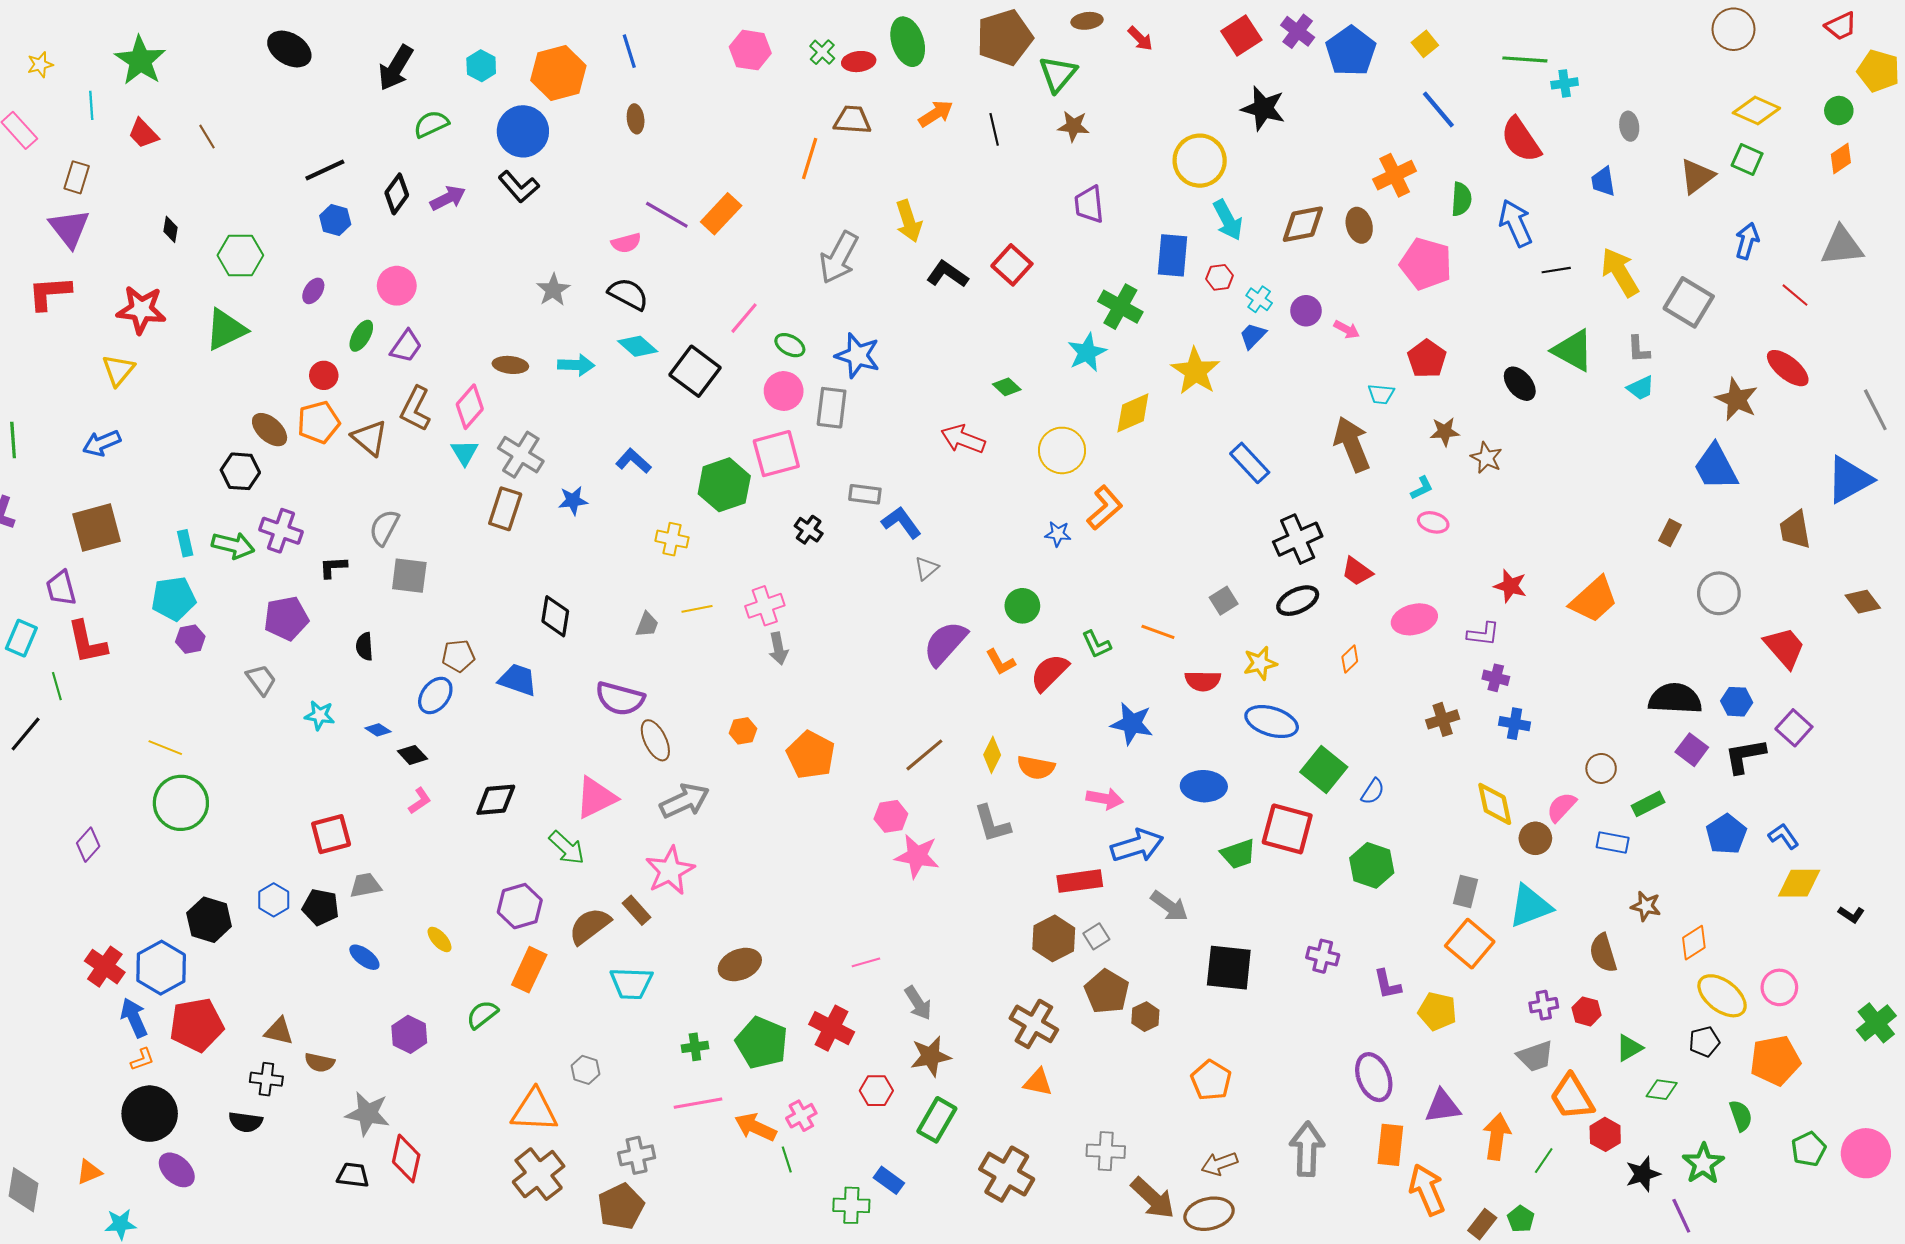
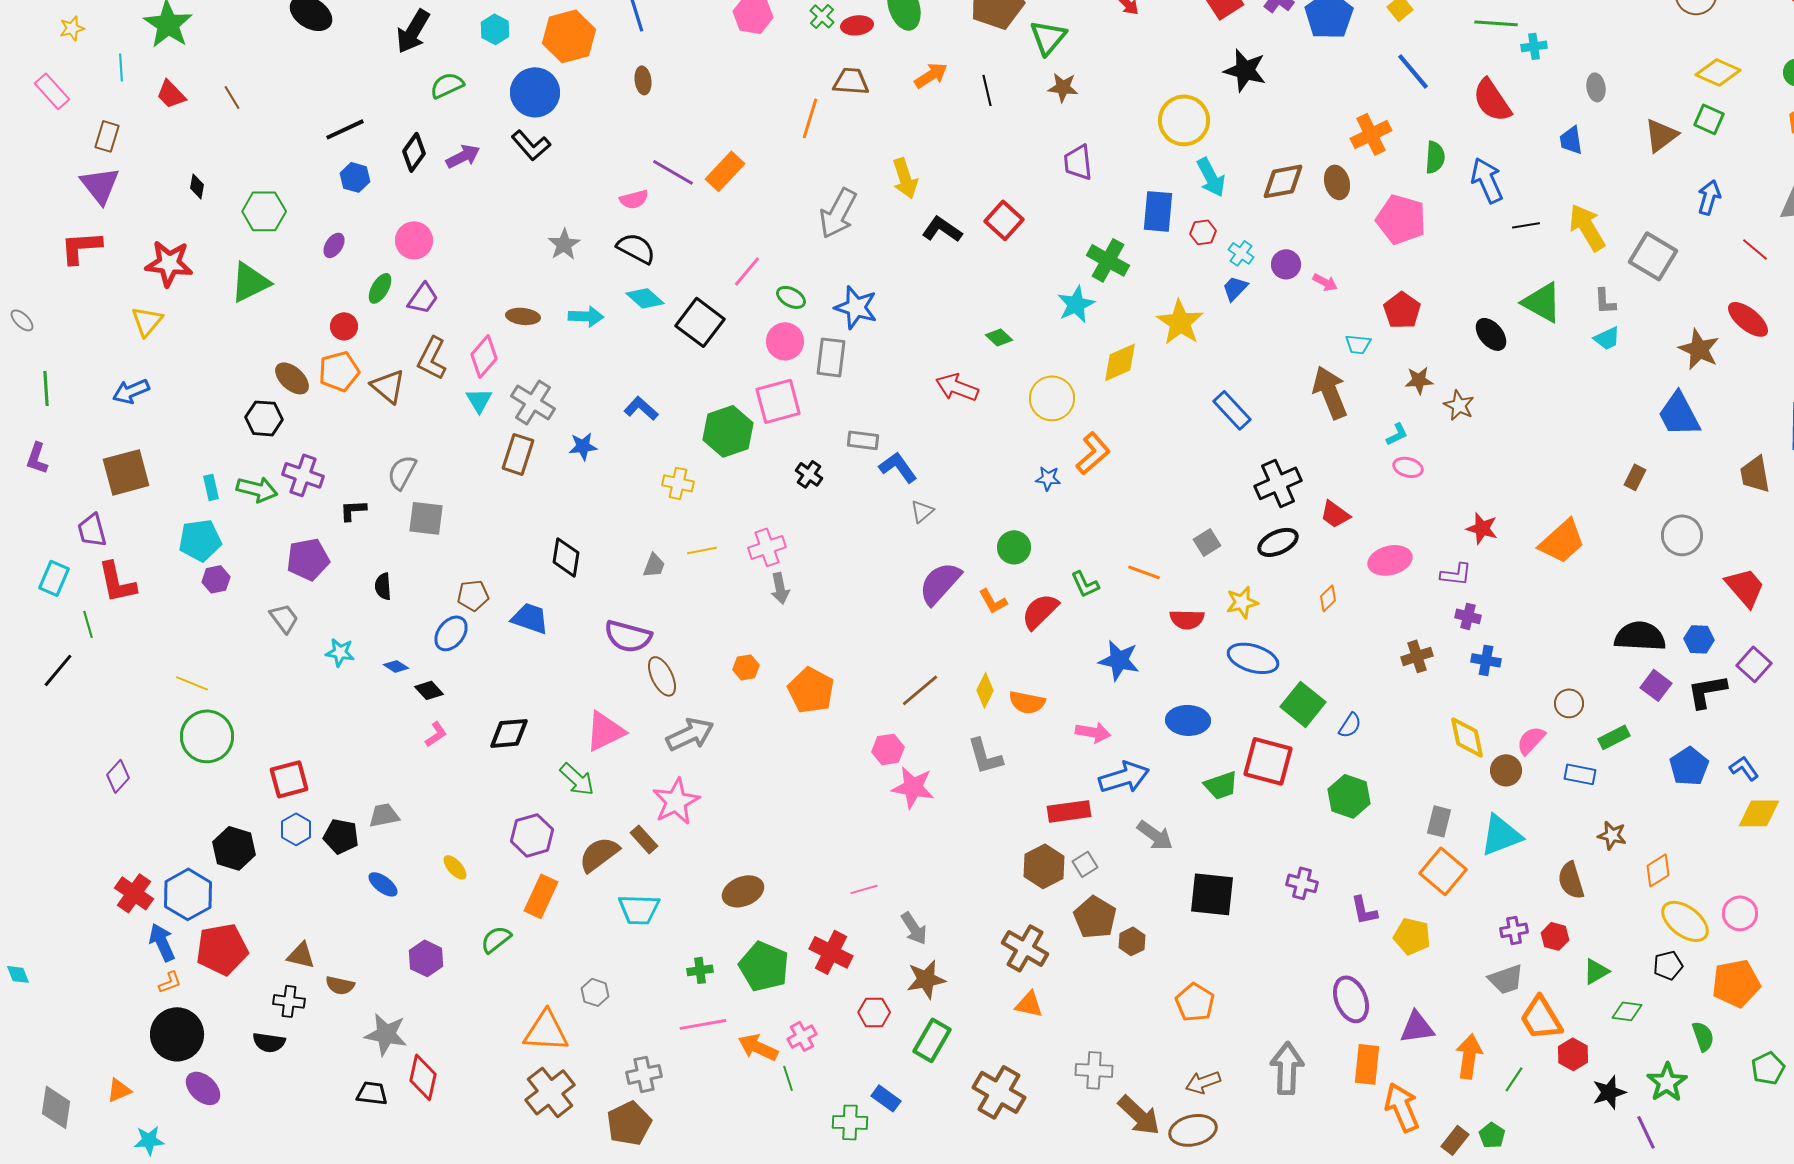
red square: (331, 834) -> (289, 779), moved

